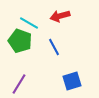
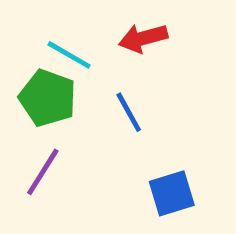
purple line: (19, 84) -> (43, 172), moved

